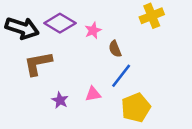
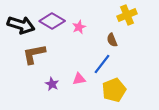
brown semicircle: (115, 49) -> (112, 40), moved

